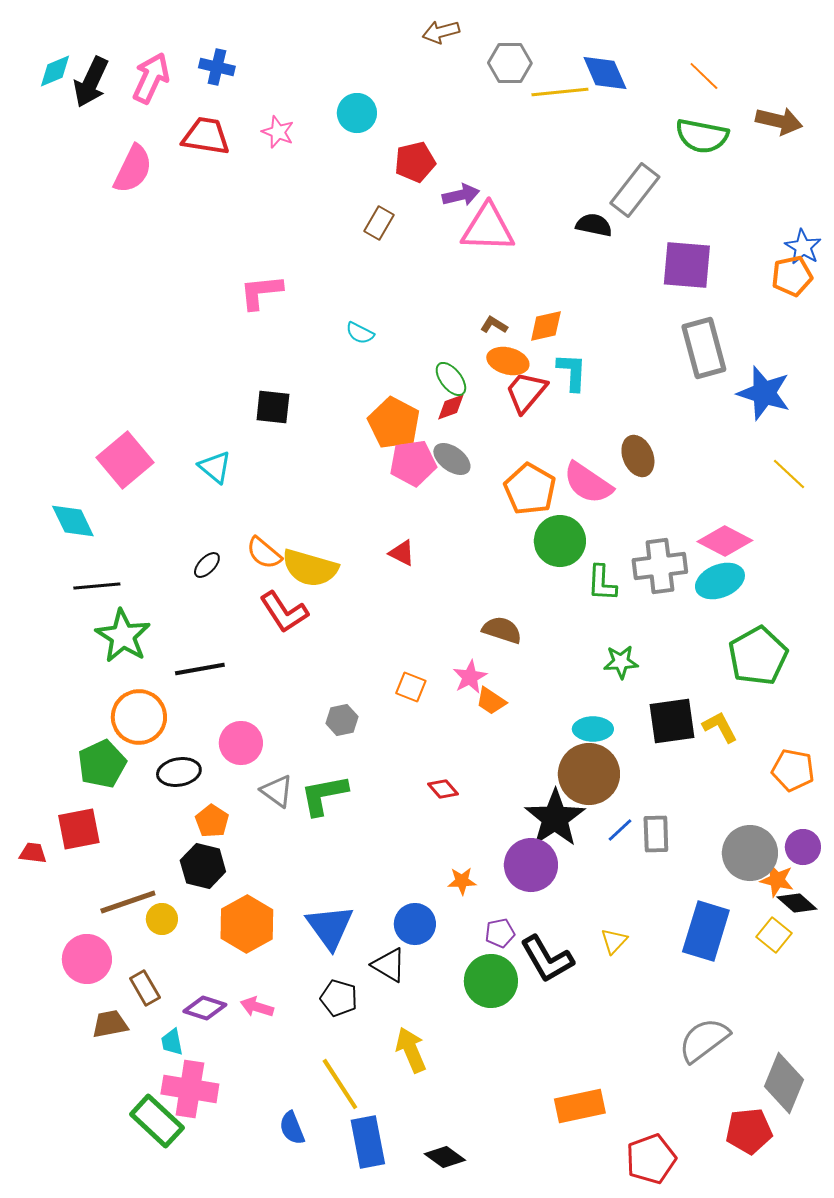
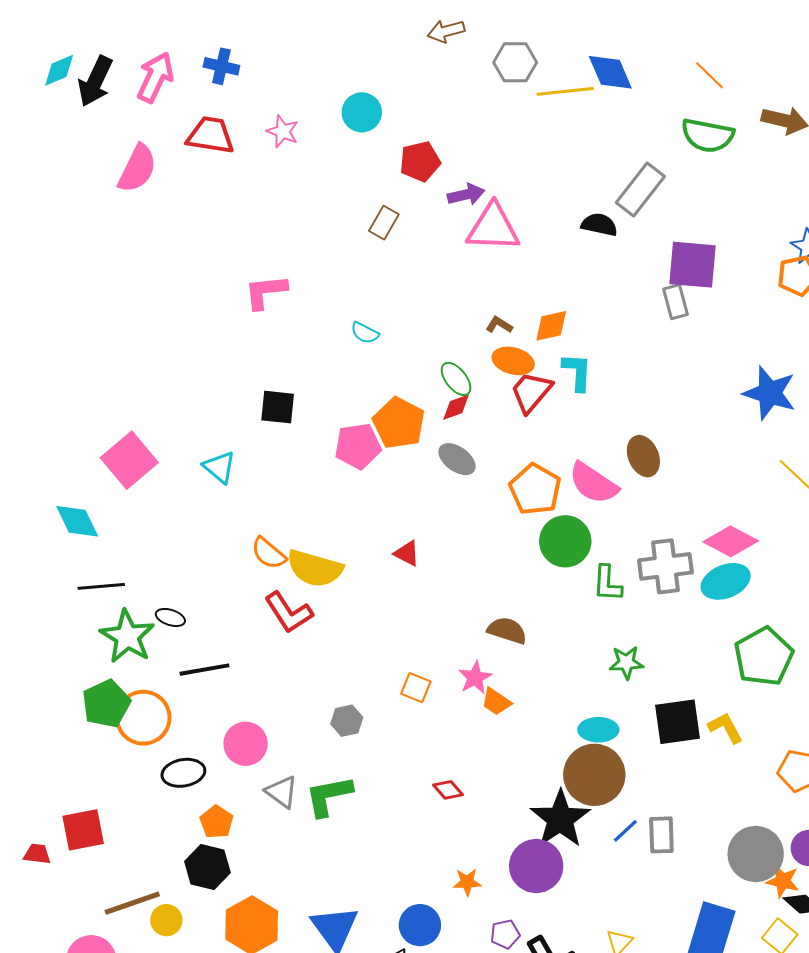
gray rectangle: (704, 348) -> (675, 302), moved, size x0.6
pink pentagon: (413, 463) -> (358, 446), moved
black ellipse: (207, 565) -> (170, 617), moved, turned 64
green pentagon: (102, 764) -> (106, 704), moved

